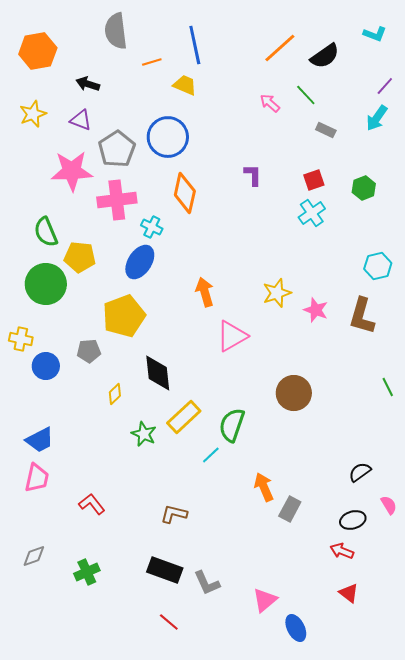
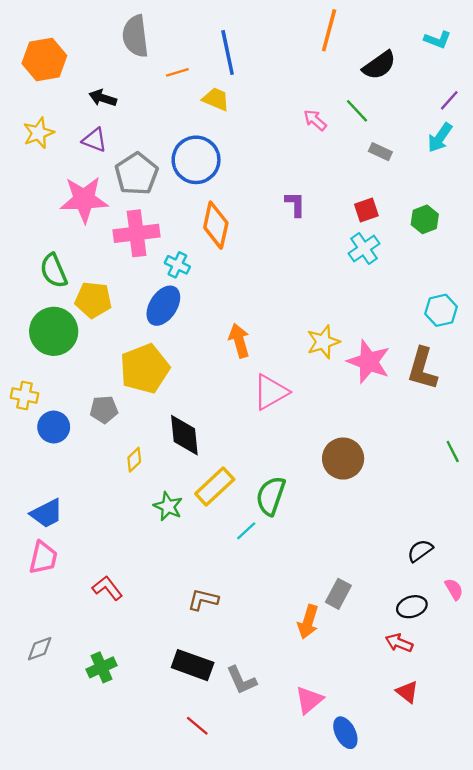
orange line: (280, 48) -> (329, 30), moved, turned -33
pink star: (316, 310) -> (369, 362), size x1.5
orange arrow: (264, 487) -> (308, 622), moved, turned -140

